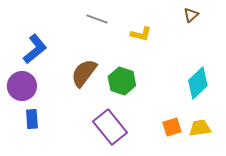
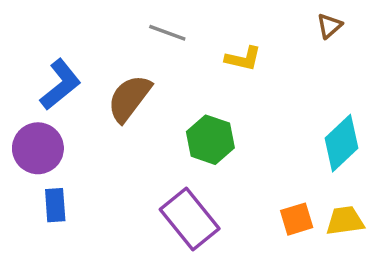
brown semicircle: (84, 73) -> (129, 98), moved

